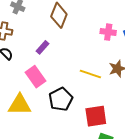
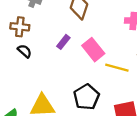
pink rectangle: (36, 77) -> (93, 50), moved

